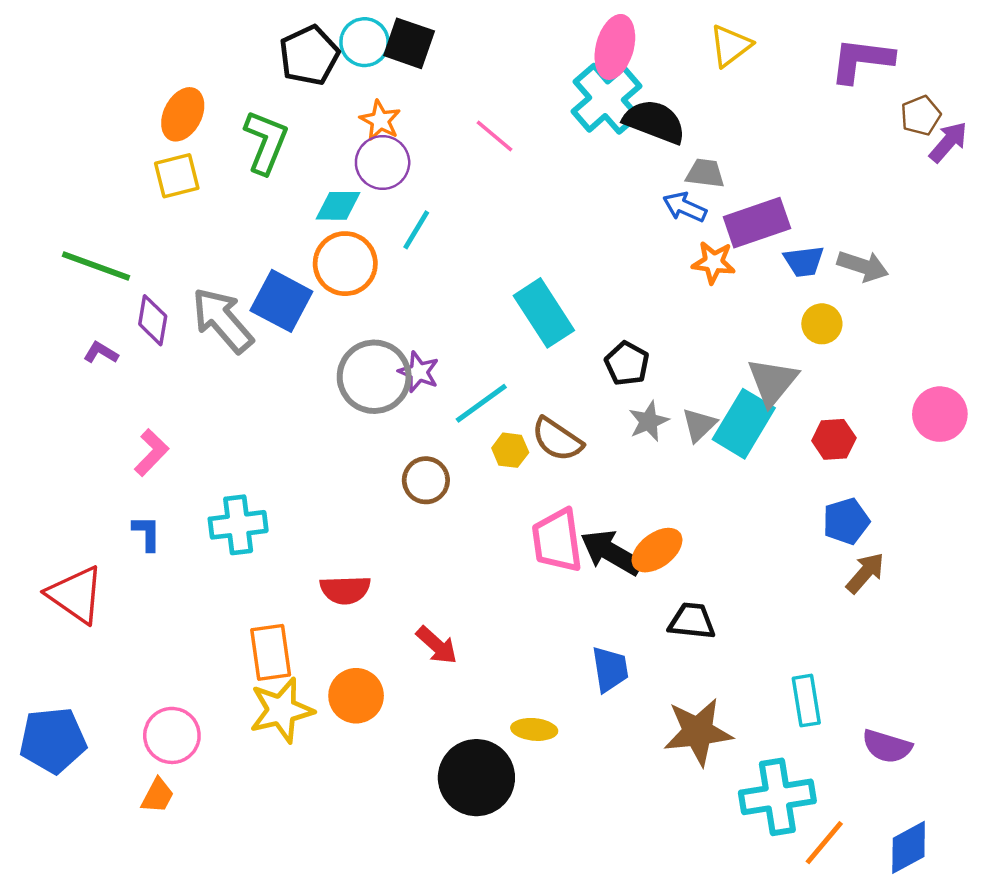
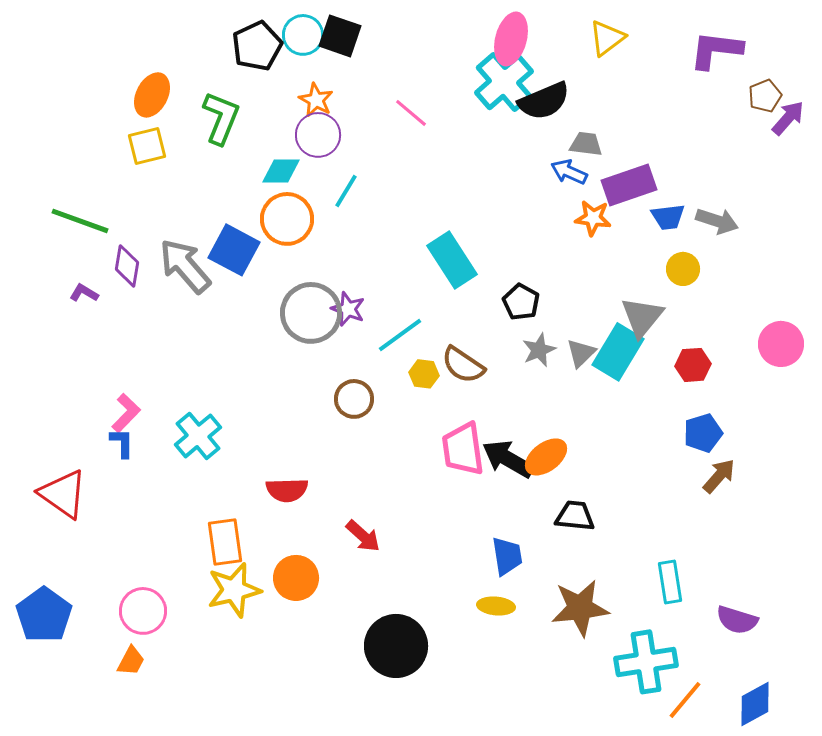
black semicircle: (655, 122) -> (544, 101), turned 136
pink L-shape: (151, 453) -> (126, 413), moved
cyan cross: (238, 525) -> (198, 436), turned -33
yellow ellipse: (534, 729) -> (496, 606), moved
blue pentagon: (53, 740) -> (44, 615), turned -30

